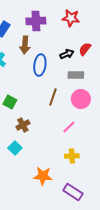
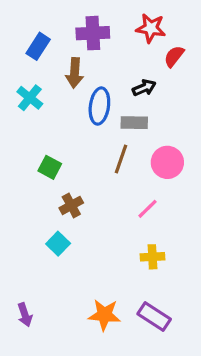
red semicircle: (85, 49) -> (174, 56), moved
gray rectangle: (76, 75) -> (134, 123), moved
orange star: (43, 176) -> (104, 315), moved

